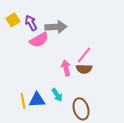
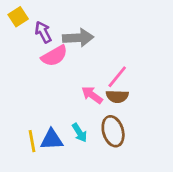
yellow square: (13, 20) -> (18, 17), moved
pink arrow: (66, 68) -> (92, 95), turned -42
brown ellipse: (81, 109) -> (113, 131), moved

